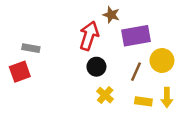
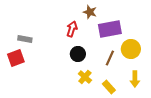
red arrow: (89, 36) -> (72, 29), size x0.7
yellow rectangle: (143, 101) -> (109, 87), moved, turned 40

